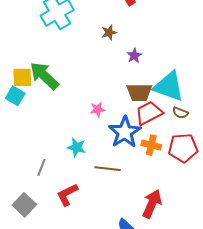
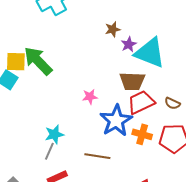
brown star: (109, 32) -> (113, 29), moved
cyan triangle: (169, 86) -> (150, 53), moved
cyan star: (77, 147) -> (54, 134), moved, turned -30
gray line: (41, 167) -> (49, 151), moved

